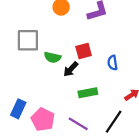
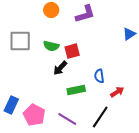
green semicircle: (53, 57) -> (51, 46), moved
blue semicircle: (113, 63) -> (99, 76), moved

